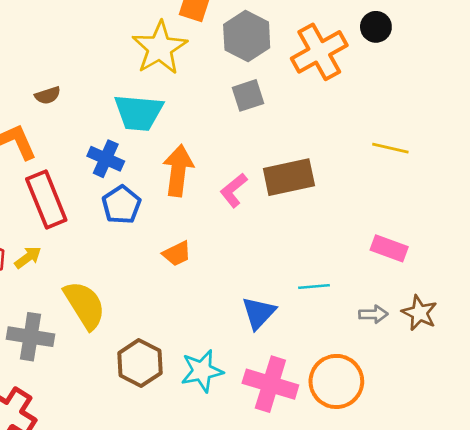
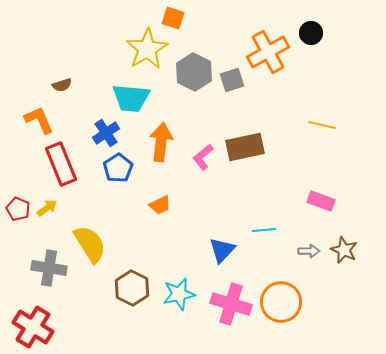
gray hexagon: (247, 36) -> (194, 72), moved
gray square: (248, 95) -> (232, 80), moved
blue cross: (106, 159) -> (106, 133), turned 32

